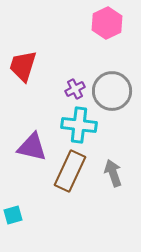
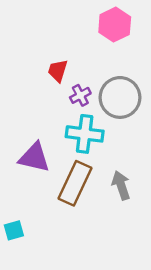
red trapezoid: (23, 66) -> (58, 71), moved, size x0.7

